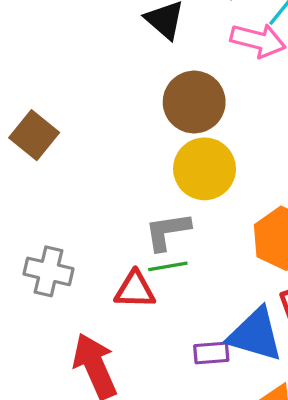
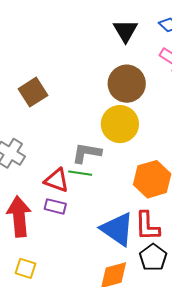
brown square: (34, 135) -> (33, 92), moved
purple rectangle: (211, 353) -> (55, 206), moved

